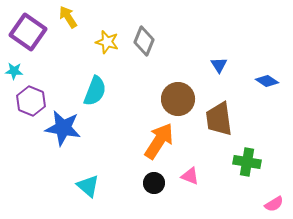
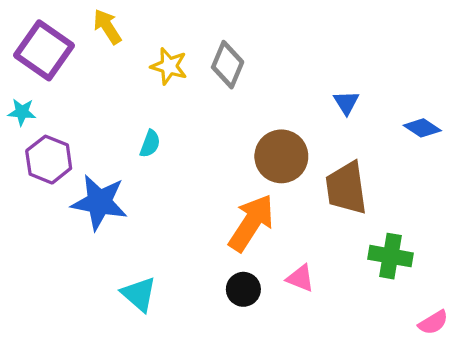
cyan semicircle: (95, 91) -> (150, 144), size x0.6

